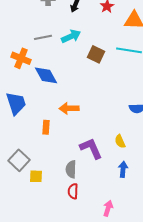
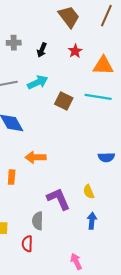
red semicircle: (73, 191) -> (27, 244), moved
pink arrow: (108, 208) -> (76, 261), turned -42

